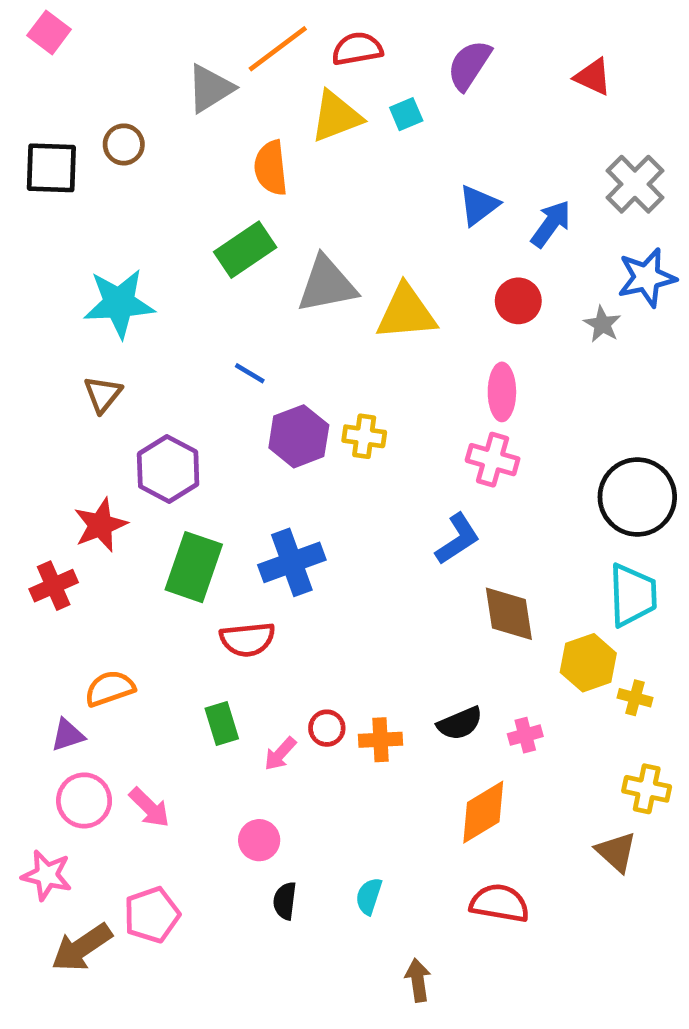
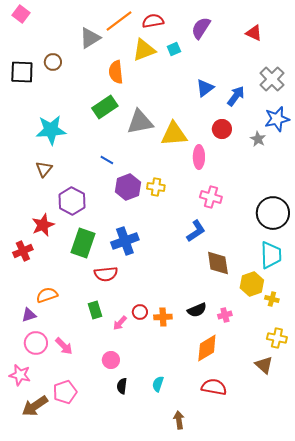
pink ellipse: (502, 392) -> (199, 157), moved

